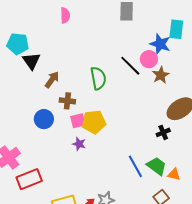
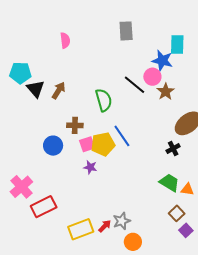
brown arrow: (52, 80) -> (59, 90), moved
blue line: (135, 166) -> (122, 136), moved

